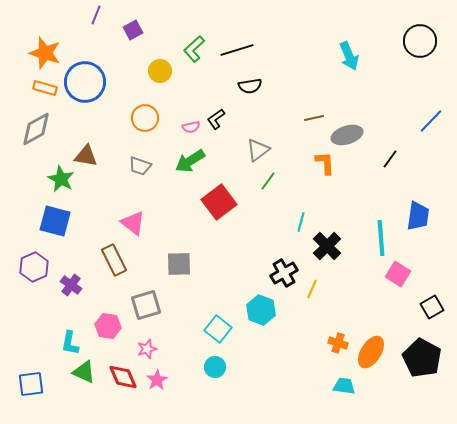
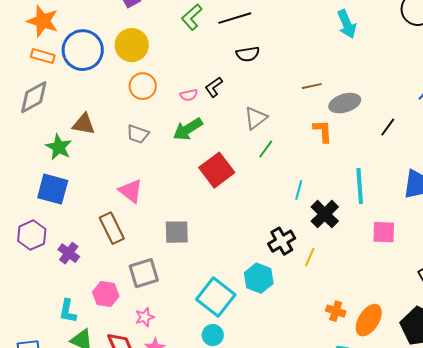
yellow circle: (160, 71) -> (132, 45), moved, size x1.4
cyan line: (381, 238) -> (360, 186), moved
pink square: (398, 274) -> (384, 232), moved, turned -30
cyan square: (218, 329) -> (216, 297), size x1.4

